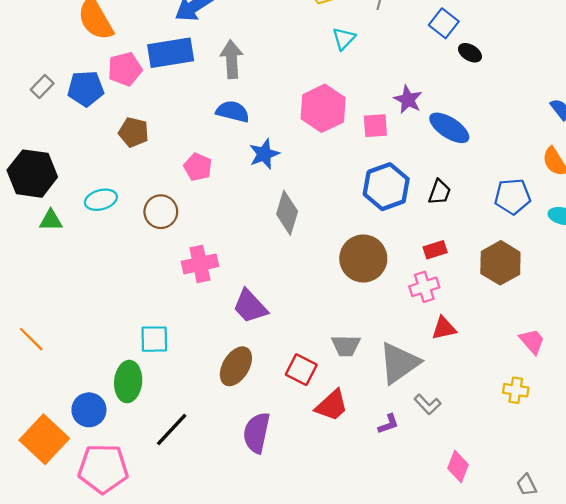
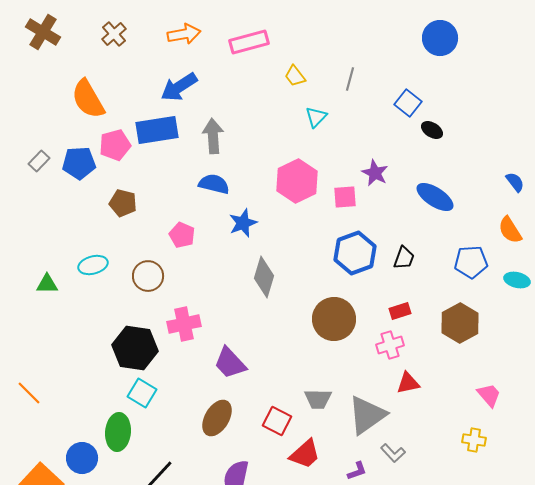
blue ellipse: (449, 128) -> (435, 197), moved
black hexagon: (32, 174) -> (135, 348), moved
cyan square: (154, 339) -> (142, 393), turned 32

